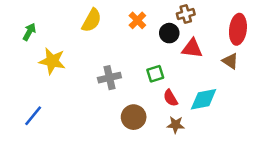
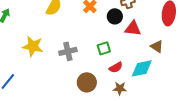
yellow star: (52, 61) -> (33, 46), moved
brown triangle: (230, 61) -> (157, 46), moved
red semicircle: (170, 98) -> (116, 67), turned -88

